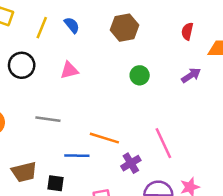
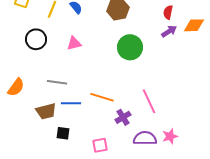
green circle: (140, 75) -> (130, 47), size x1.6
purple arrow: (191, 75) -> (169, 31), moved
blue line: (77, 156) -> (71, 103), moved
brown trapezoid: (24, 172) -> (46, 111), moved

